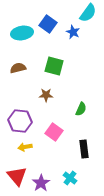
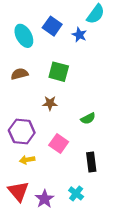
cyan ellipse: (22, 33) -> (24, 36), turned 70
green semicircle: (81, 109) -> (88, 118), turned 40

